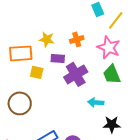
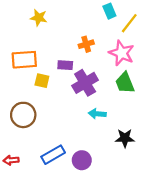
yellow star: (47, 39) -> (39, 18), moved
cyan arrow: (96, 102) -> (97, 114), moved

